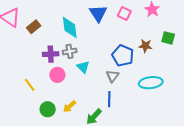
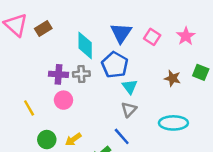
brown rectangle: (34, 27) -> (43, 28), moved
blue pentagon: (123, 56) -> (115, 65), moved
cyan triangle: (83, 67) -> (130, 87), moved
blue line: (109, 99) -> (122, 136), turned -49

